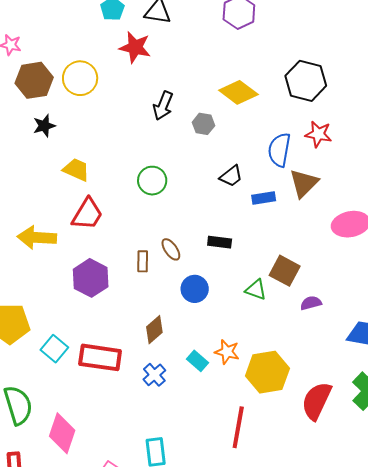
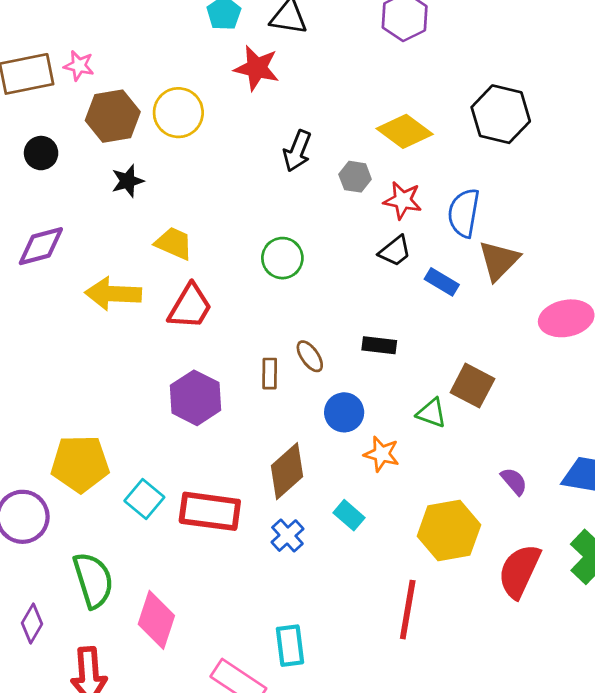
red star: (318, 134) -> (403, 200), moved
blue rectangle: (264, 198) -> (442, 282), turned 40
yellow arrow: (37, 238) -> (113, 294), moved
purple semicircle: (311, 303) -> (514, 481), moved, turned 65
brown diamond: (154, 330) -> (287, 471), size x1.4
orange star: (227, 352) -> (382, 454), moved

